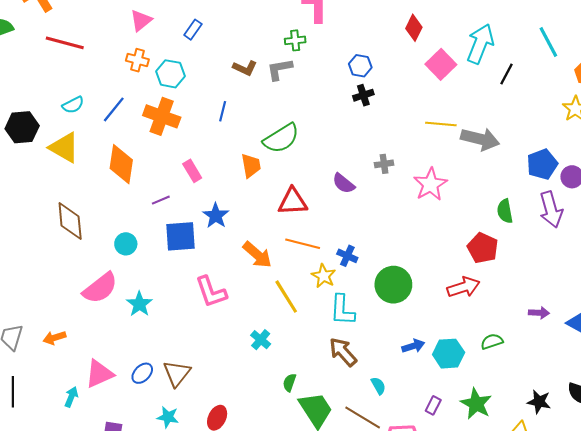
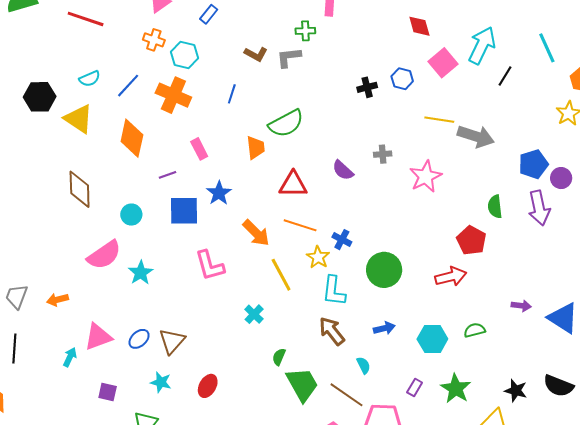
red diamond: (414, 28) -> (419, 26), turned -45
blue hexagon: (360, 66) -> (402, 79), moved
blue arrow: (413, 346) -> (384, 328), moved

